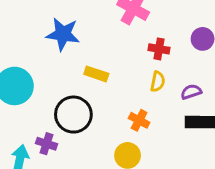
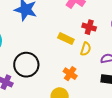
yellow rectangle: (96, 74) -> (66, 39), moved

